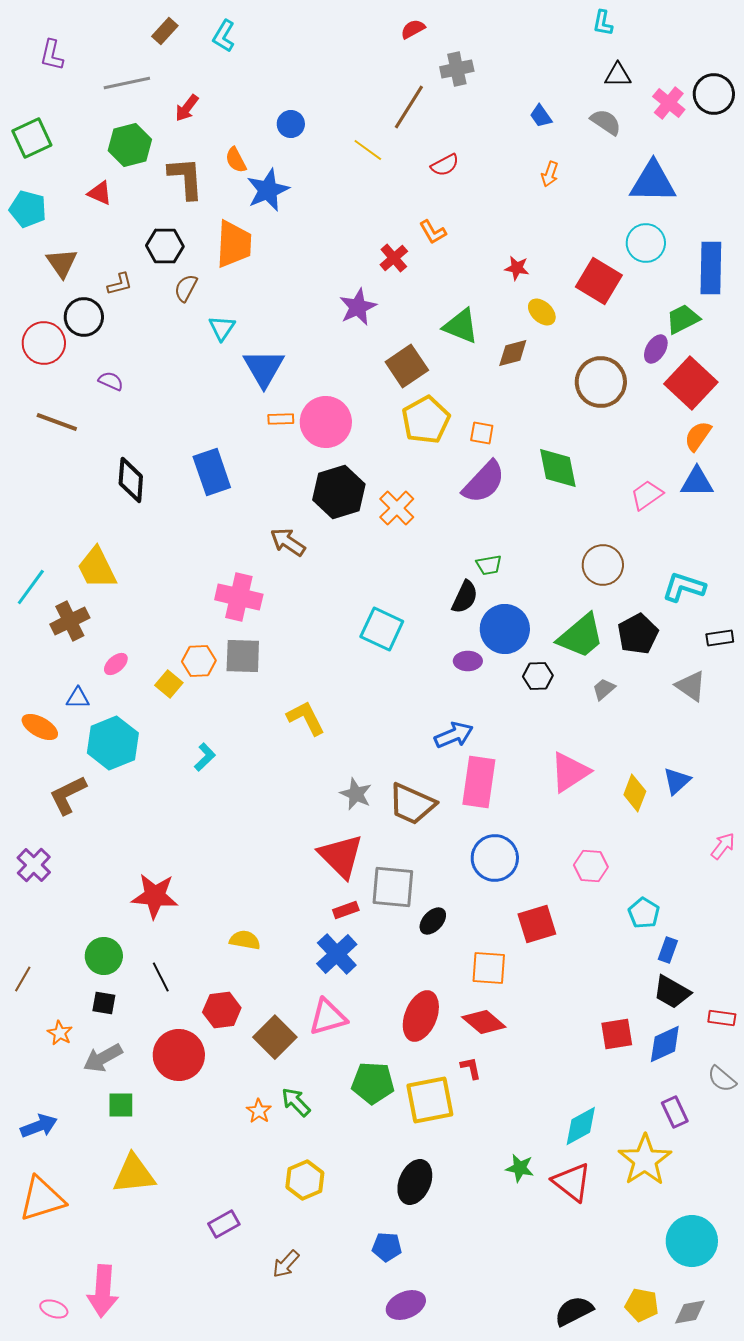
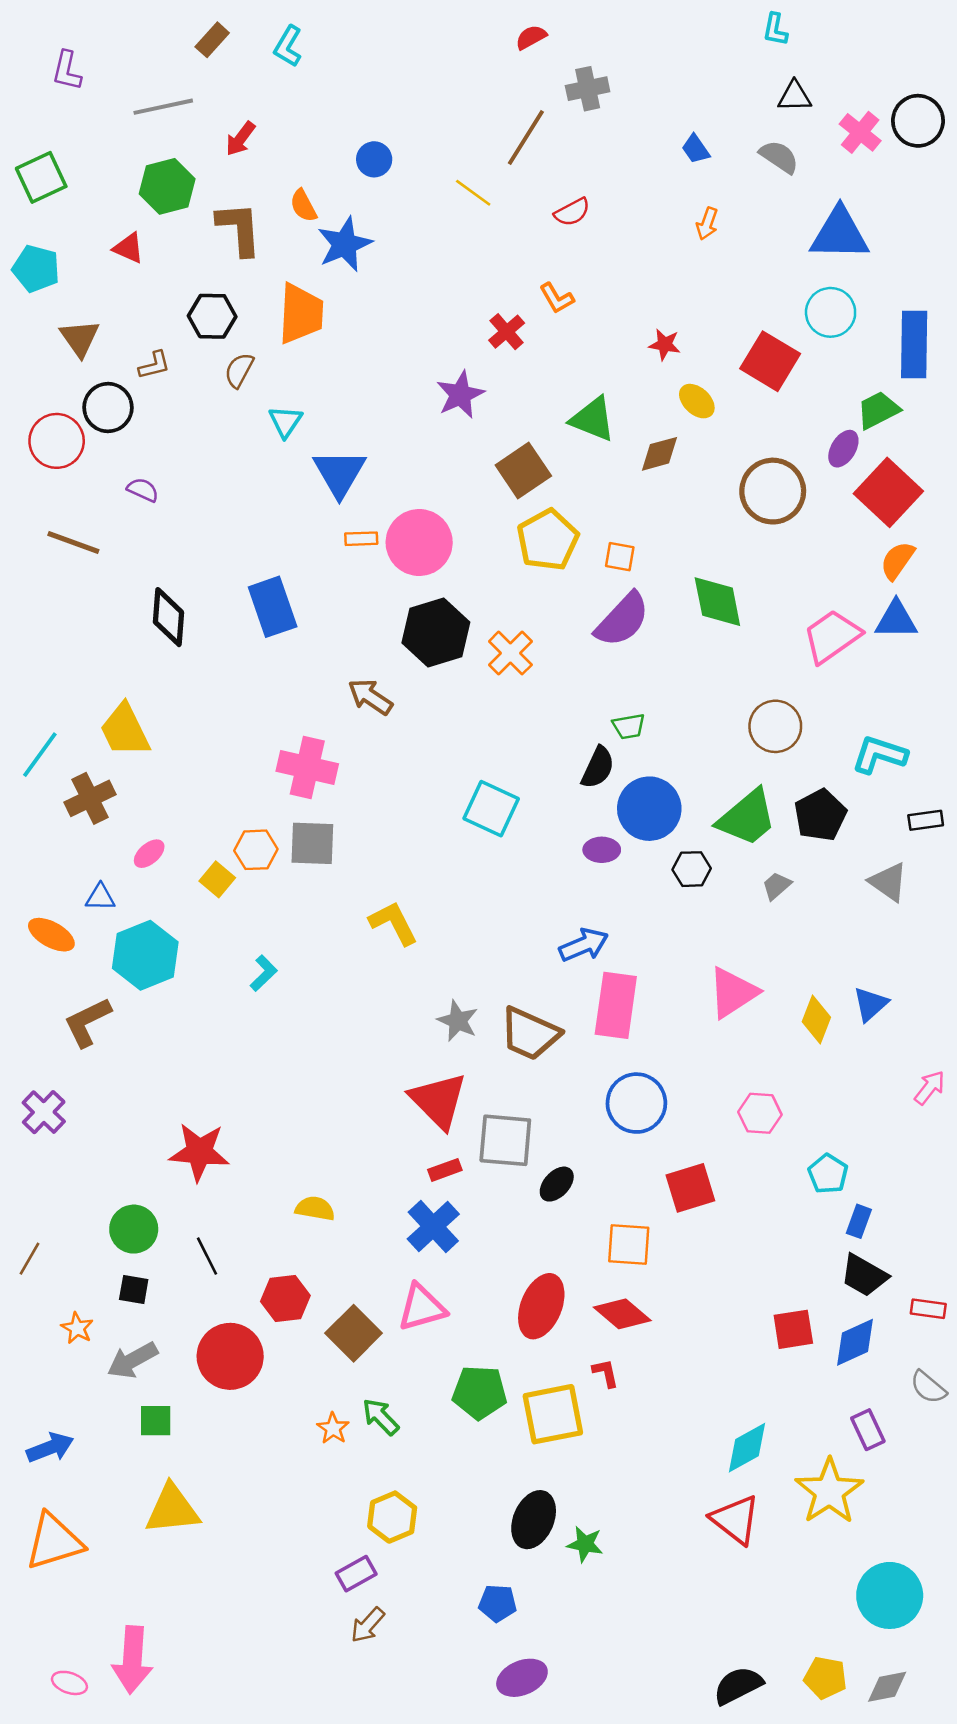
pink trapezoid: (647, 495) -> (832, 636), size x1.4
green star: (520, 1168) -> (585, 1544), moved
purple rectangle: (224, 1224) -> (356, 1574), moved

